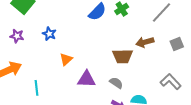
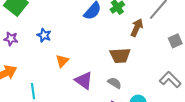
brown arrow: (145, 42) -> (137, 28), moved, turned 132
purple triangle: (86, 79) -> (84, 80), turned 36

